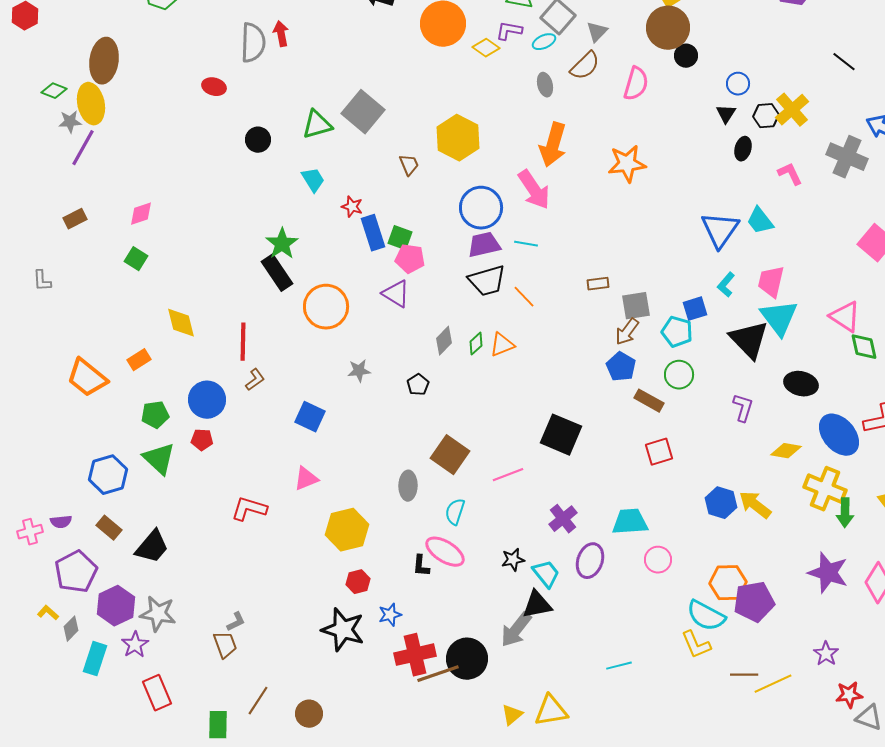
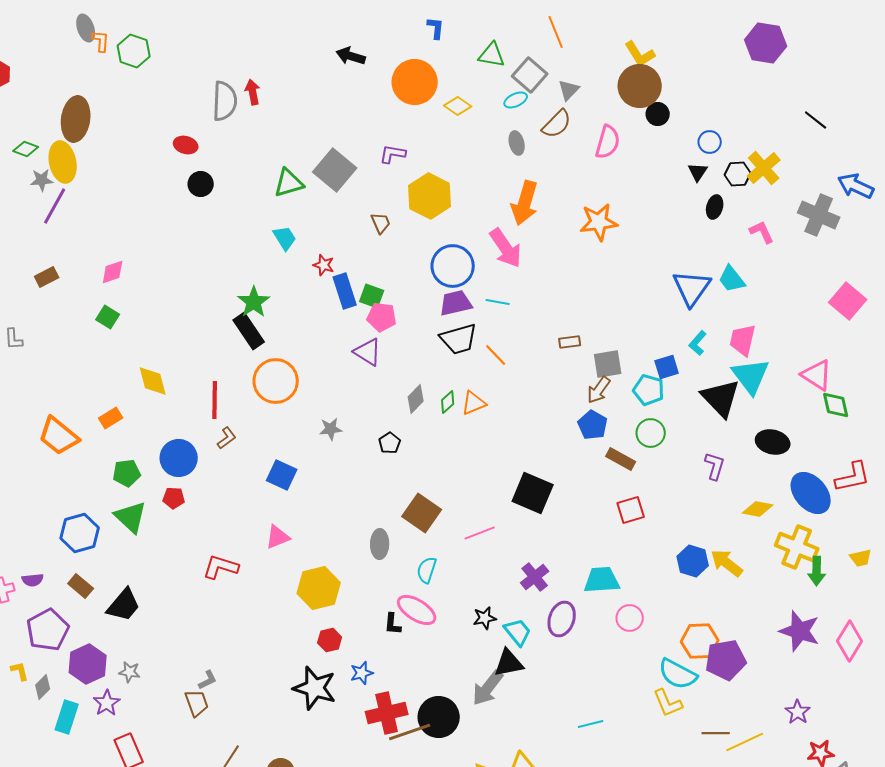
purple L-shape: (509, 31) -> (393, 154), moved
black circle: (258, 140) -> (201, 184), moved
orange circle: (326, 307) -> (276, 381), moved
yellow L-shape: (48, 613) -> (20, 671), turned 35
gray star: (158, 614) -> (130, 672), size x0.6

